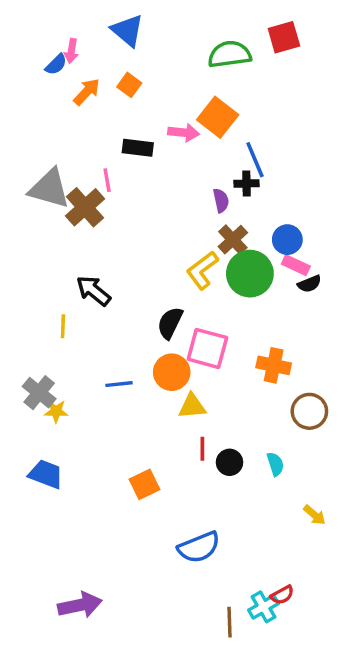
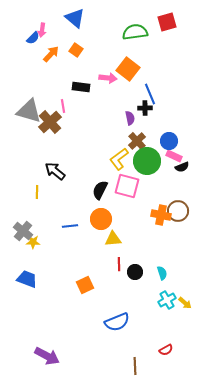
pink square: (207, 348) -> (127, 186), moved
brown circle: (309, 411) -> (178, 211), moved
purple arrow: (80, 605) -> (47, 356), turned 40
cyan cross: (264, 607) -> (167, 300), moved

